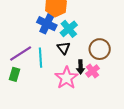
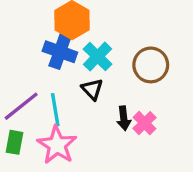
brown circle: (100, 49) -> (151, 65), moved
pink star: (66, 78) -> (57, 145), moved

